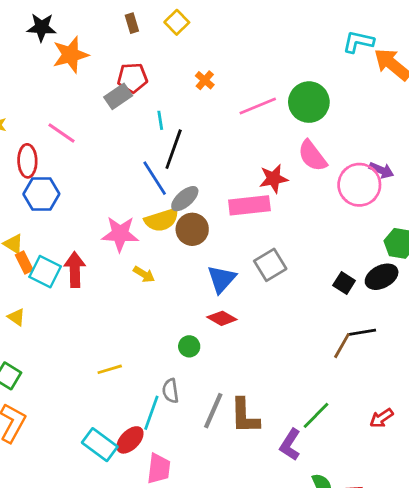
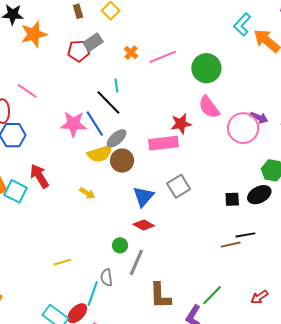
cyan L-shape: (358, 42) -> (242, 24), turned -60
gray rectangle: (118, 96) -> (93, 42), moved
pink line: (258, 106) -> (163, 57), moved
cyan line: (160, 120) -> (116, 86), moved
black line: (174, 149) -> (108, 102), turned -64
pink star: (120, 234) -> (73, 124), moved
red arrow: (75, 270) -> (39, 176), moved, turned -30
black square: (344, 283) -> (232, 199), turned -35
brown line: (342, 346) -> (231, 245), turned 48
gray line: (213, 411) -> (136, 262), moved

